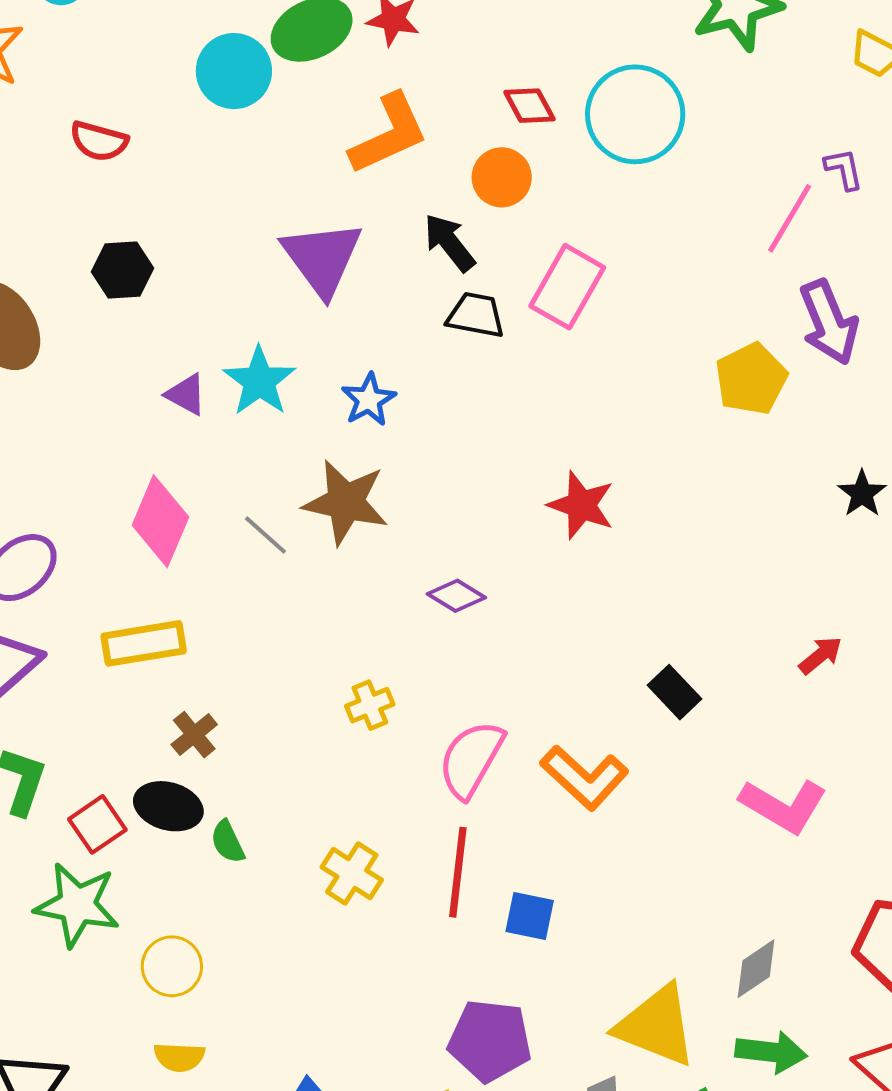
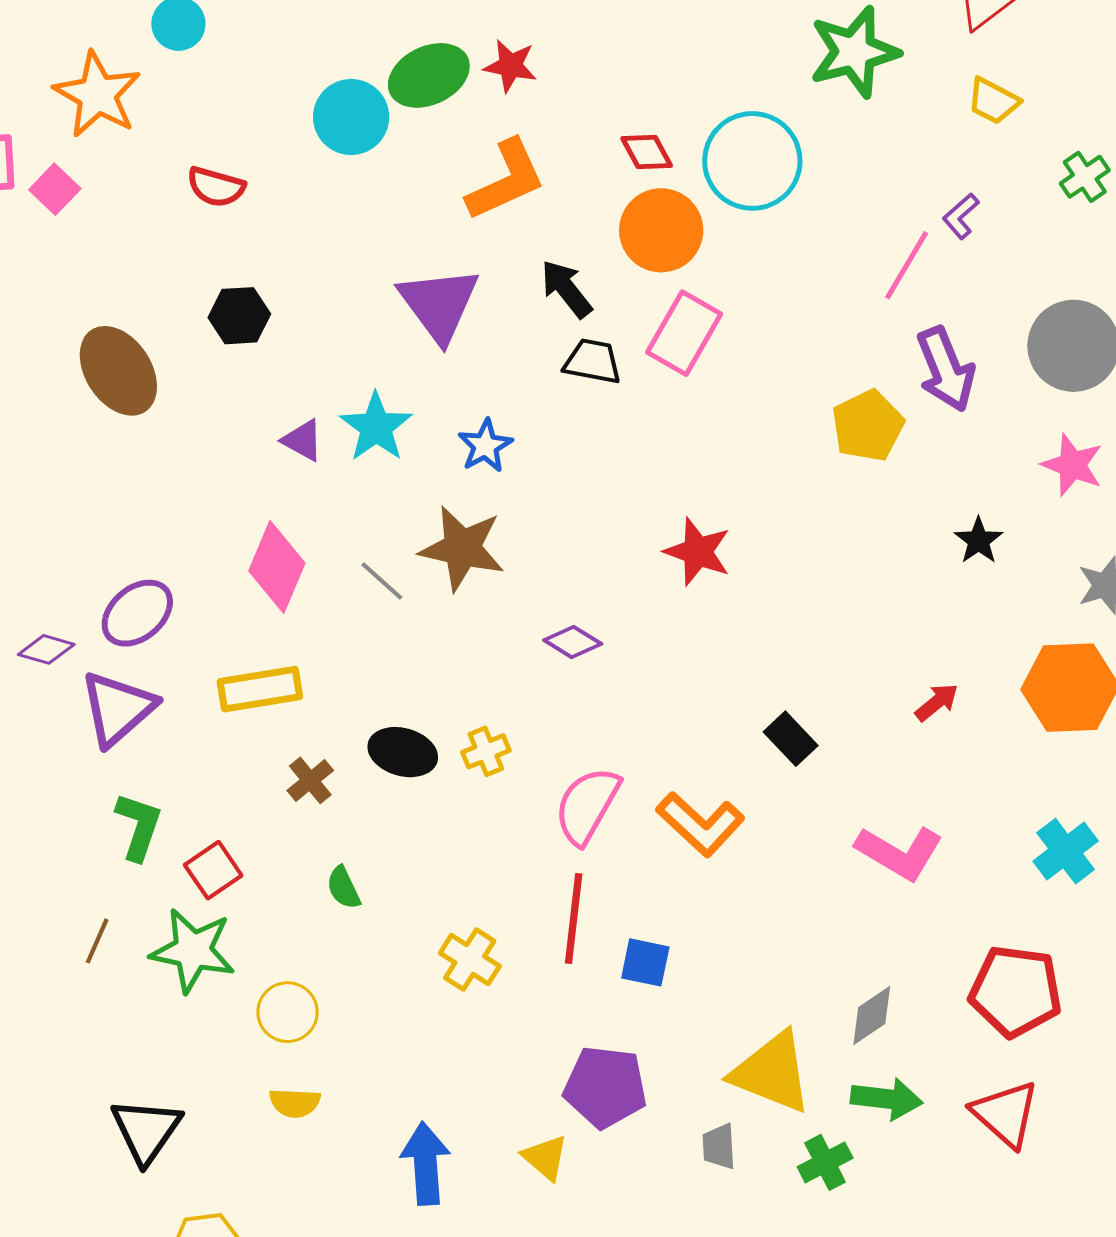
purple L-shape: (844, 169) -> (961, 216), turned -120
orange circle: (502, 177) -> (661, 230), moved, size x1.4
black ellipse: (168, 806) -> (403, 752), moved
yellow cross: (352, 873) -> (470, 960), moved

